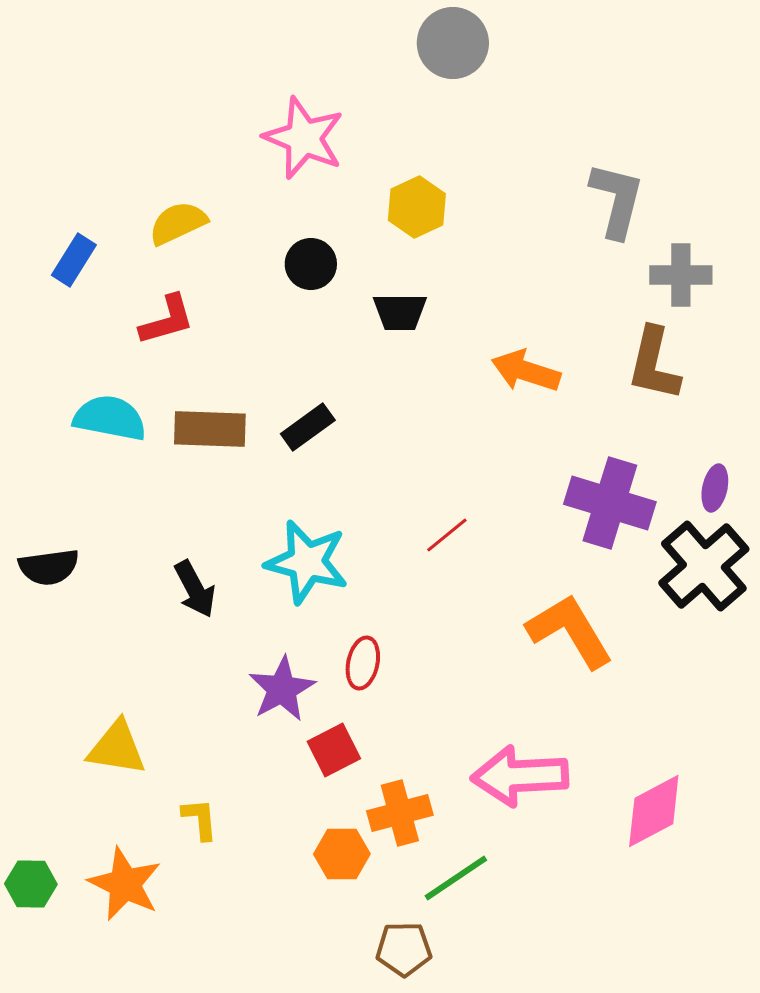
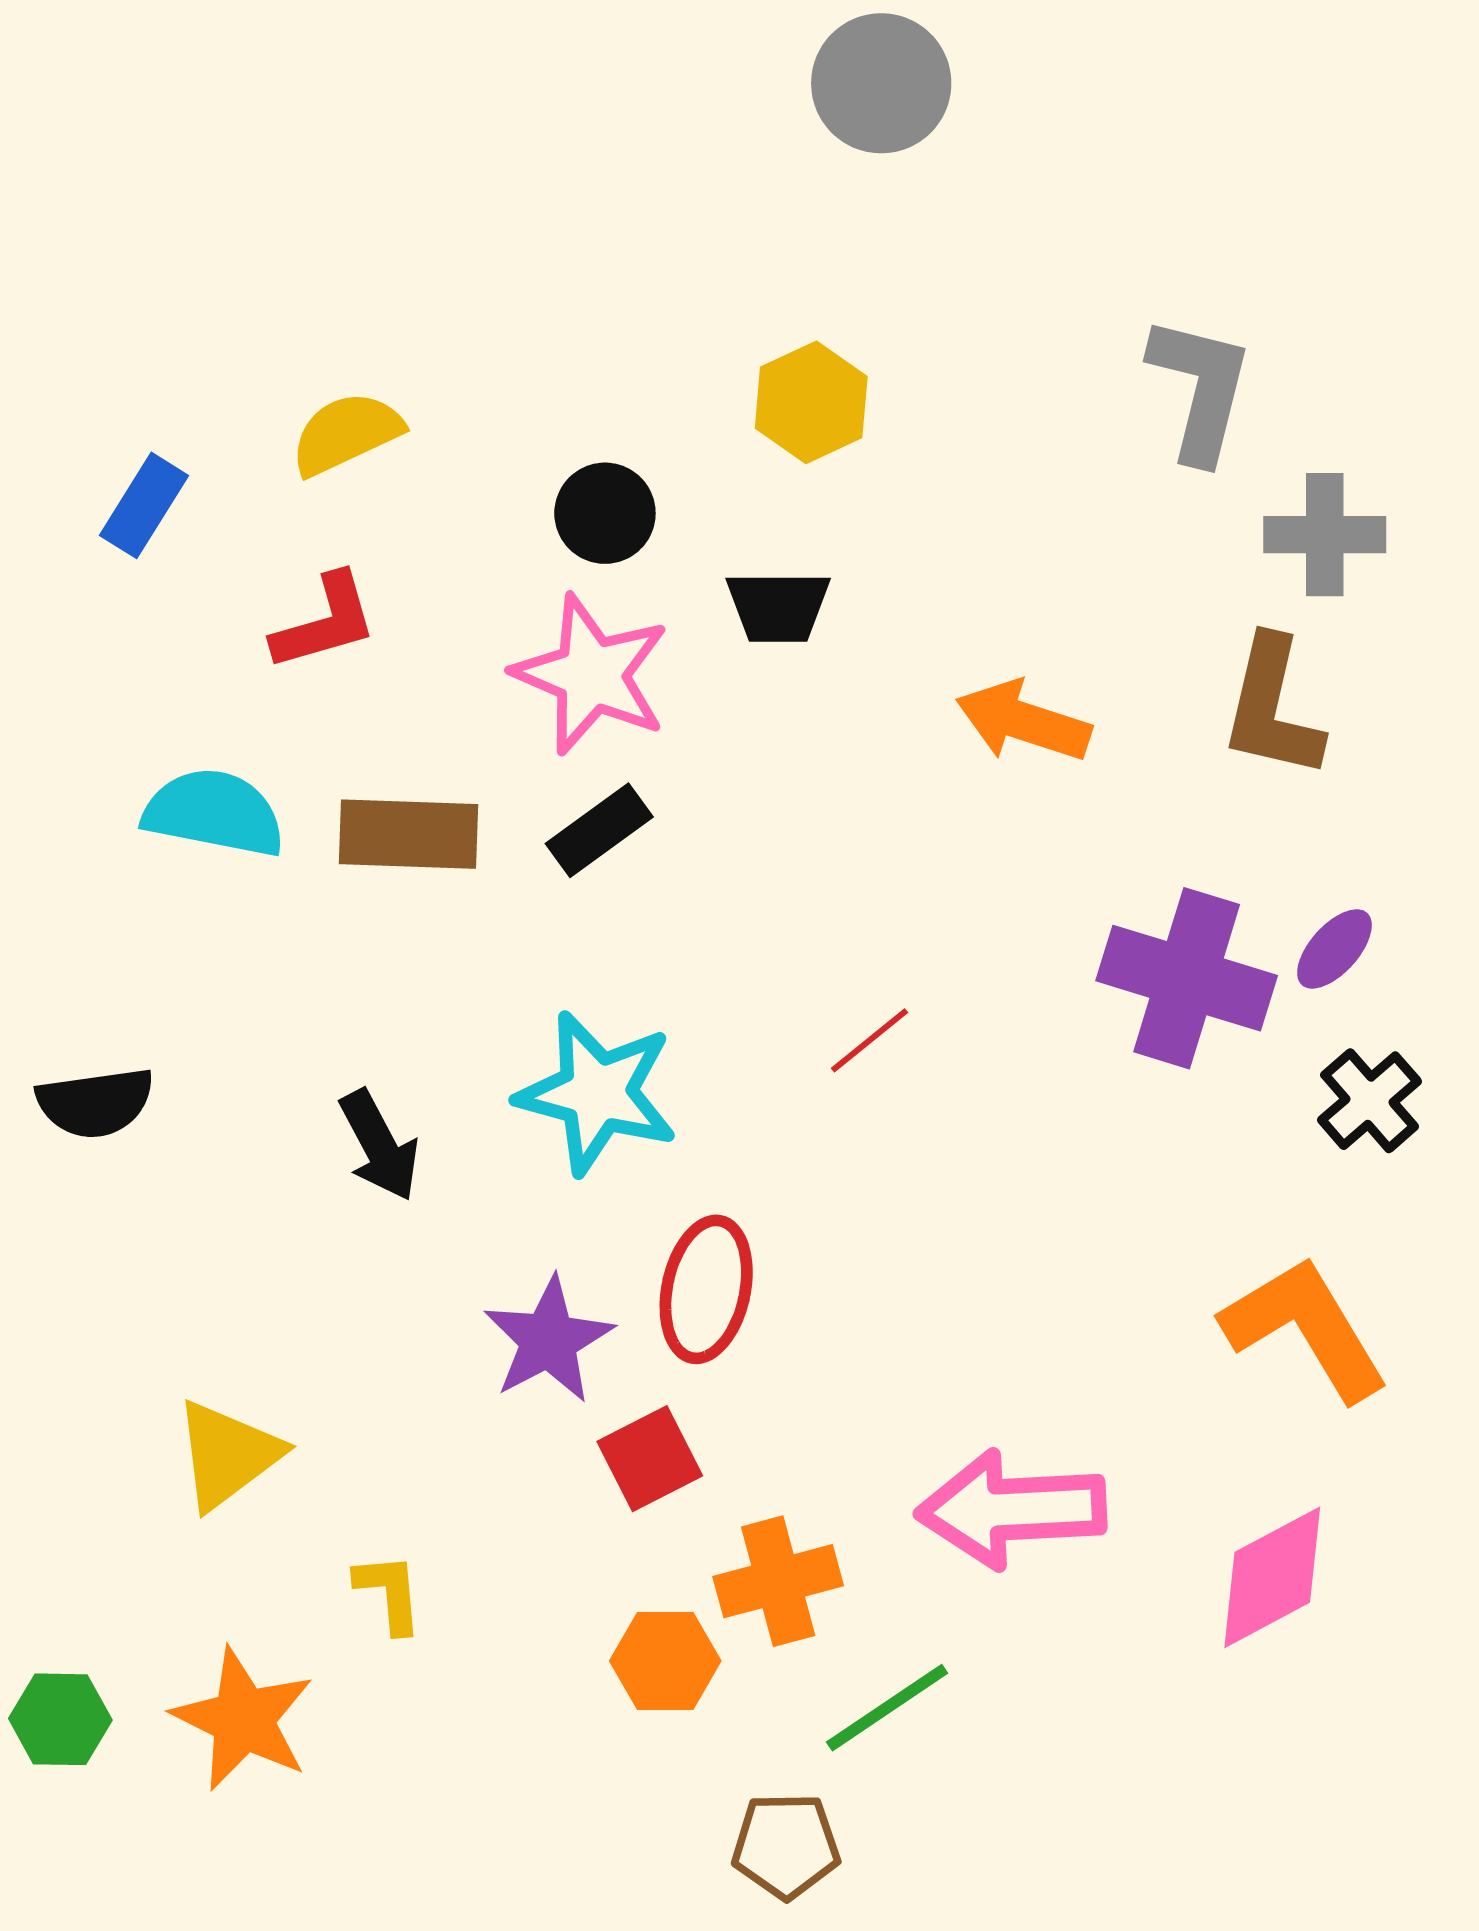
pink star: (304, 138) -> (591, 675), moved
purple ellipse: (715, 488) -> (1334, 949), moved, turned 30
black cross: (704, 566) -> (1369, 1101), size x0.6
orange L-shape: (570, 631) -> (1305, 1328), moved
red ellipse: (363, 663) -> (706, 1289), size x1.4
yellow triangle: (117, 748) -> (228, 1455), turned -46

